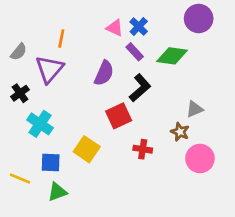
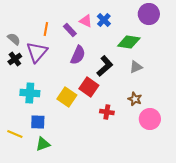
gray semicircle: (19, 52) -> (14, 39), turned -88
purple rectangle: (135, 52) -> (70, 30), moved
black cross: (20, 93) -> (15, 59), moved
gray triangle: (195, 109) -> (136, 67), moved
red square: (119, 116) -> (89, 87), turned -30
cyan cross: (40, 124) -> (30, 93), turned -30
yellow square: (87, 149) -> (67, 97), moved

